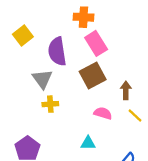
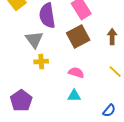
brown arrow: (126, 90) -> (112, 37), moved
pink semicircle: (103, 113) -> (76, 73), moved

